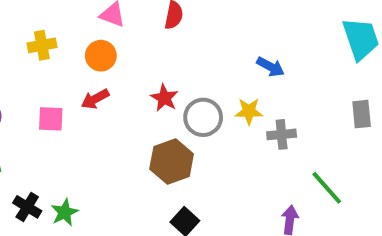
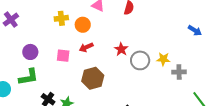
orange circle: (101, 56) -> (83, 25), moved
blue arrow: (271, 67) -> (195, 30), moved
brown hexagon: (172, 162) -> (93, 78), moved

